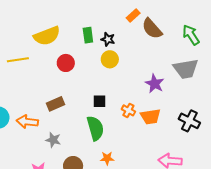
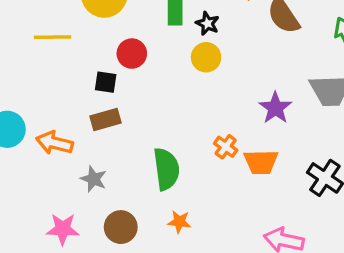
black square: (99, 101) -> (106, 82), moved

